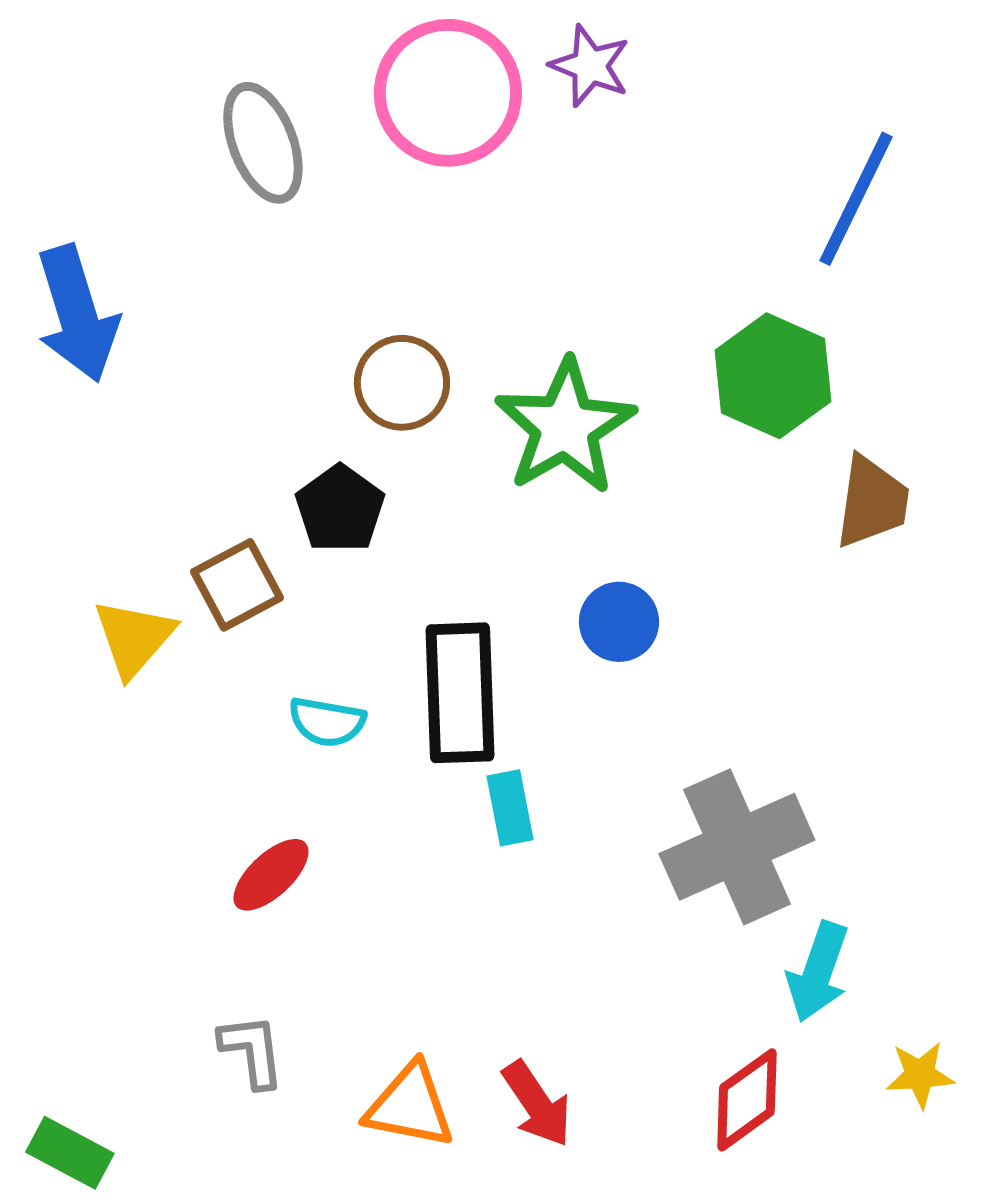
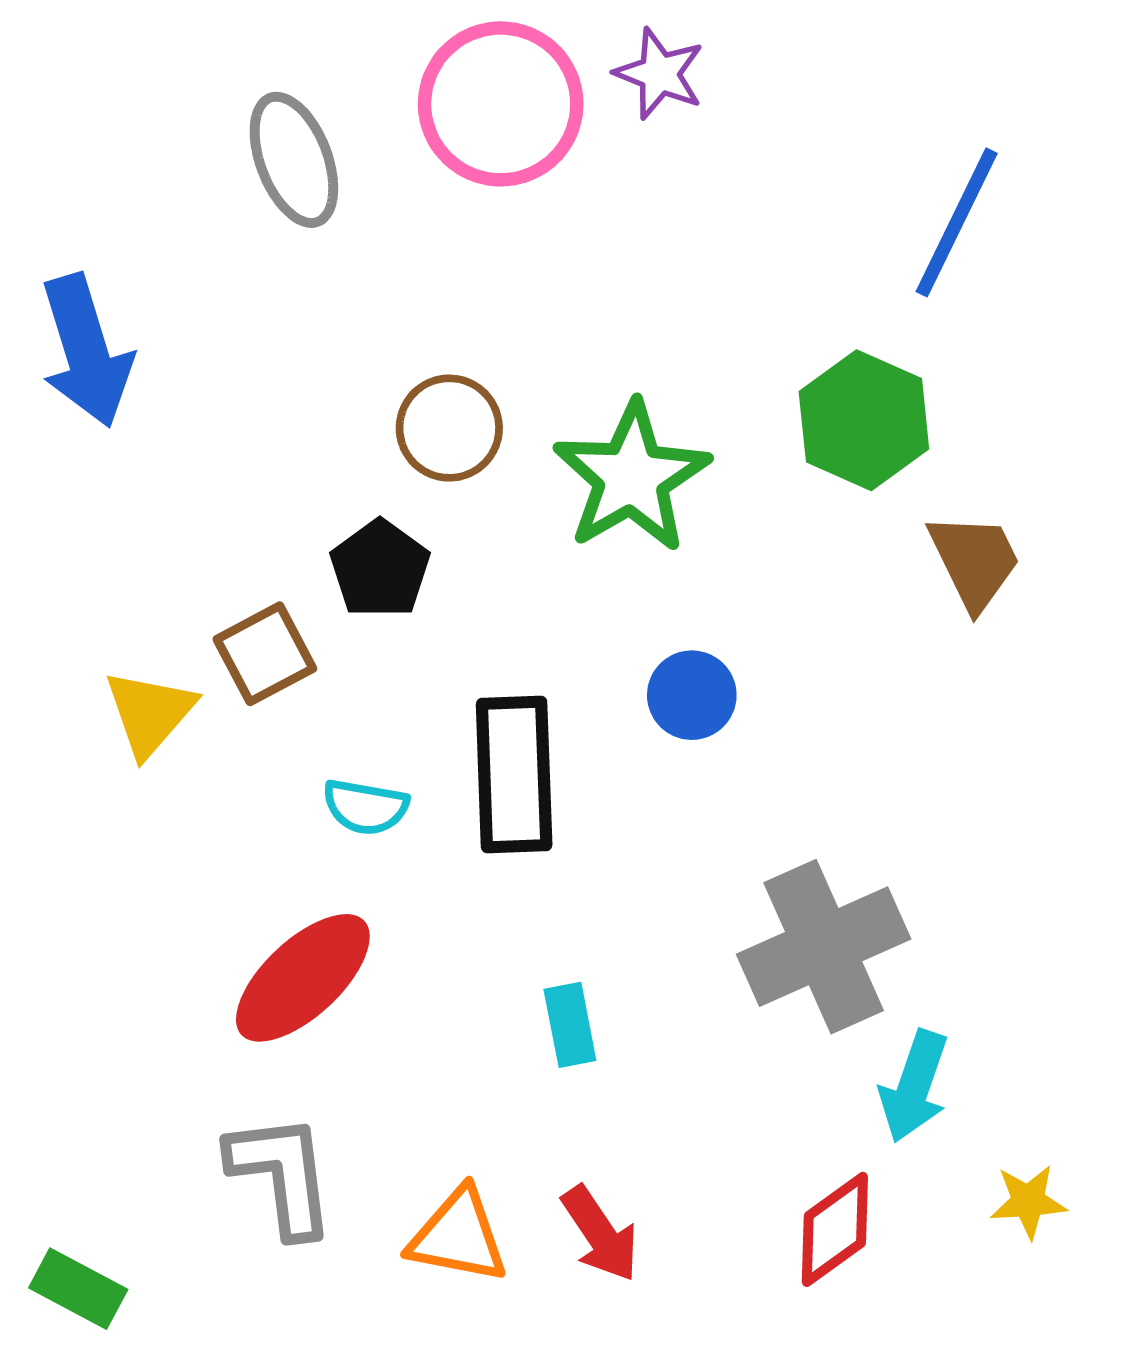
brown trapezoid: (872, 502) -> (975, 561), turned -34
cyan rectangle: (510, 808) -> (570, 1025), moved
red ellipse: (271, 875) -> (303, 978), size x1.6
gray L-shape: (252, 1051) -> (282, 1175), size x1.5

